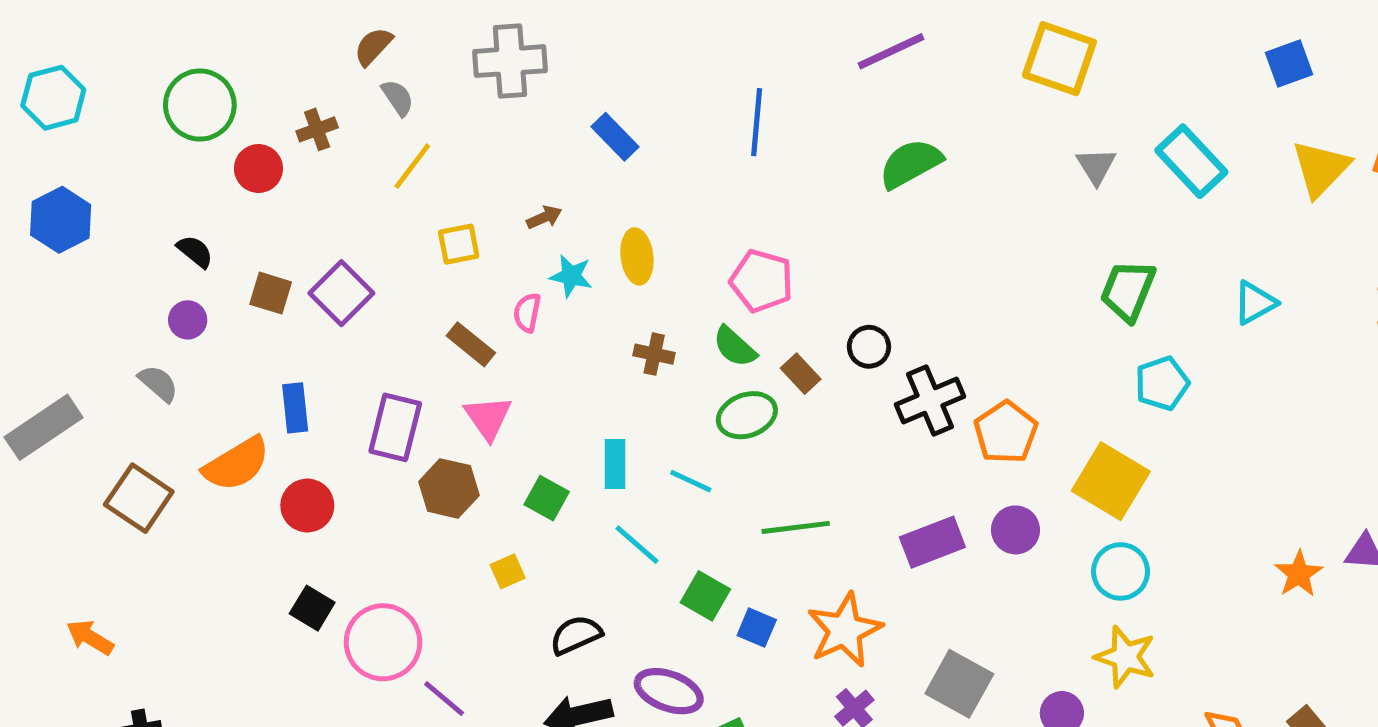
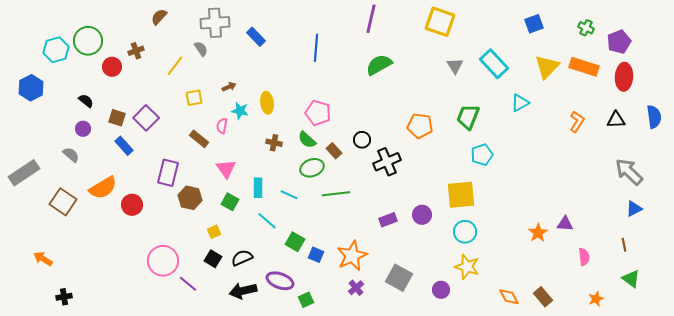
purple line: (891, 51) -> (371, 19), turned -52
cyan hexagon: (53, 98) -> (56, 50), moved
gray semicircle: (398, 98) -> (201, 49), moved
blue rectangle: (615, 137) -> (256, 37), moved
cyan triangle: (1255, 303) -> (520, 103), moved
blue rectangle: (295, 408) -> (124, 146), moved, turned -36
pink triangle: (488, 418) -> (226, 169), moved
orange pentagon: (1006, 432) -> (420, 126), moved, turned -30
yellow square: (1111, 481) -> (461, 195), turned -36
green line: (796, 527) -> (336, 194), moved
purple rectangle: (932, 542) -> (388, 220), size x0.7
black square: (312, 608) -> (213, 259), moved

